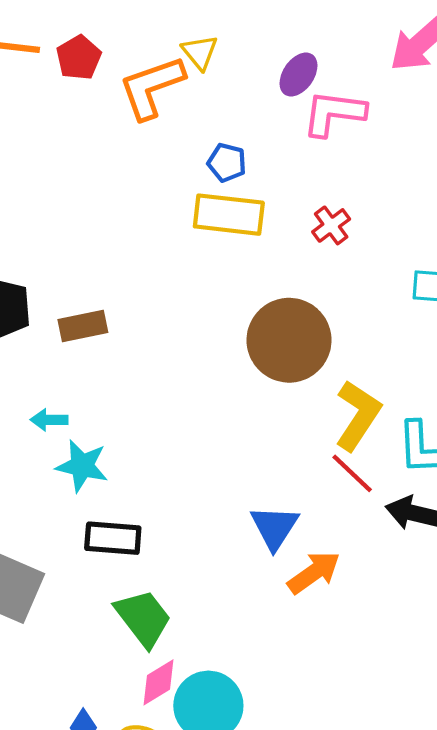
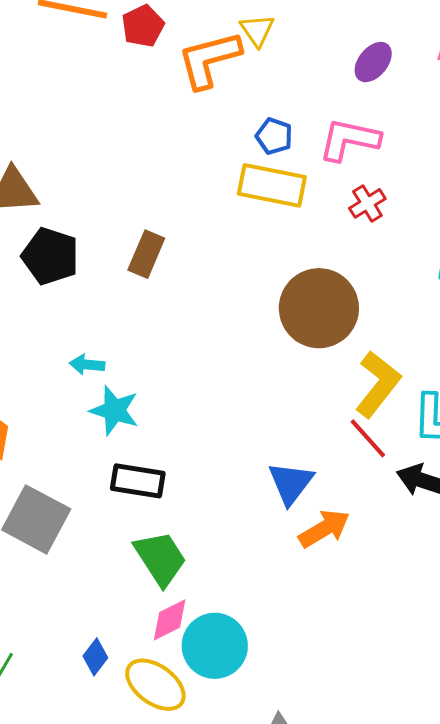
purple ellipse: (298, 75) -> (373, 62), moved
pink L-shape: (334, 113) -> (349, 140), moved
brown rectangle: (83, 326) -> (146, 254), moved, turned -60

